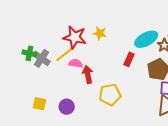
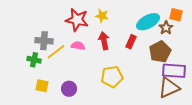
green cross: (29, 53) -> (34, 60), moved
yellow line: (65, 54) -> (56, 52), moved
gray cross: (41, 58) -> (44, 41), turned -30
red arrow: (88, 74) -> (104, 41), moved

